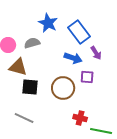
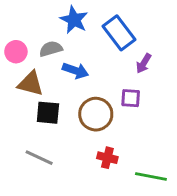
purple arrow: (96, 53) -> (144, 63), turned 64
blue arrow: (73, 58) -> (75, 71), moved
red cross: (80, 118) -> (107, 158), moved

